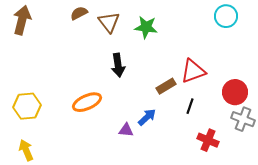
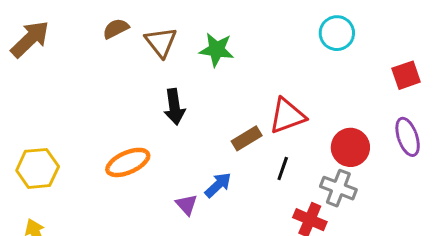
brown arrow: (22, 20) -> (30, 39), turned 32
gray cross: (243, 119) -> (338, 188), moved
purple triangle: (126, 130) -> (186, 205), turned 42

